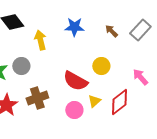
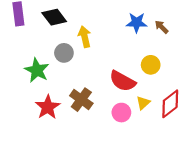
blue star: (74, 27) -> (137, 23), moved
gray circle: (21, 66) -> (64, 53), moved
brown cross: (37, 98) -> (81, 100), turned -35

